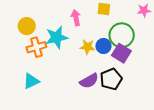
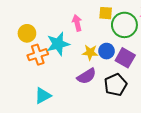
green circle: (122, 35) -> (124, 25), moved
cyan triangle: (31, 81) -> (43, 96), moved
purple semicircle: (89, 81) -> (87, 76), moved

